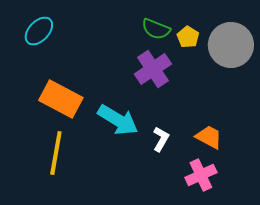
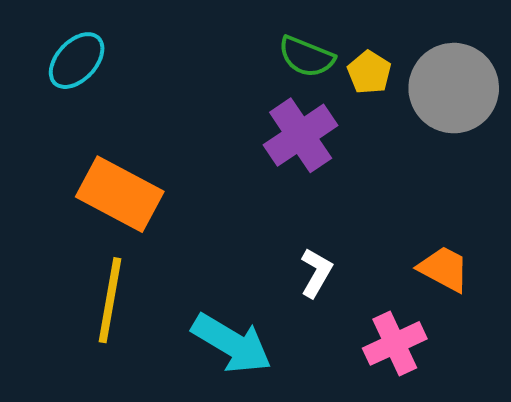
cyan arrow: (118, 120) -> (232, 343), moved
orange trapezoid: (209, 137) -> (444, 269), moved

